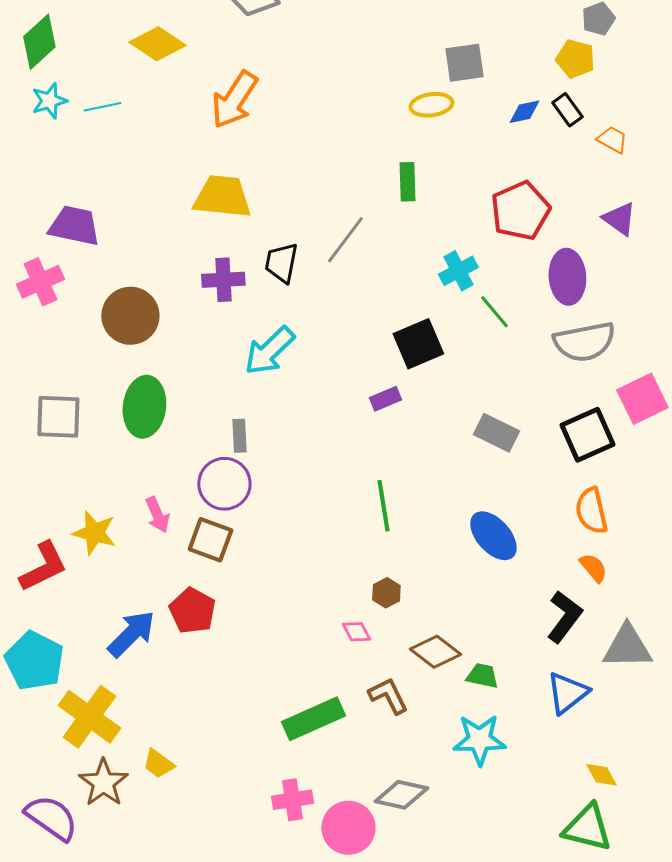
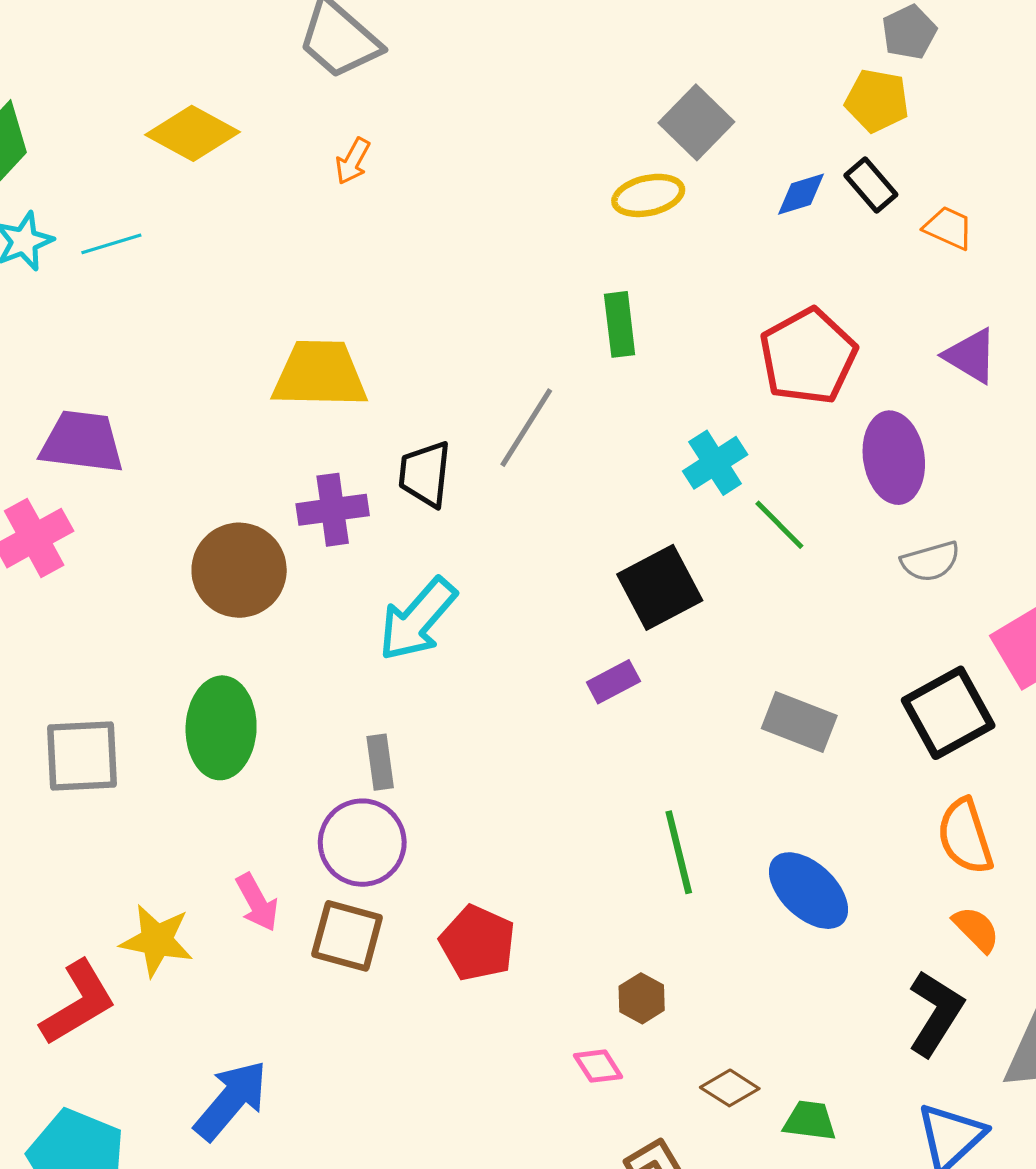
gray square: (464, 63) -> (696, 122), turned -33
orange arrow: (234, 100) -> (353, 161), moved, size x0.5
brown circle: (130, 316) -> (239, 570), moved
gray semicircle: (584, 342) -> (930, 561), size x0.6
green line: (383, 506) -> (679, 852), moved
red pentagon: (192, 611) -> (478, 943), moved
brown diamond: (435, 652) -> (730, 1088), size x0.7

